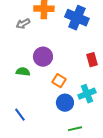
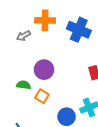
orange square: (59, 81) -> (42, 96), moved

